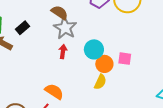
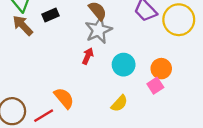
pink square: (125, 59) -> (155, 86), turned 32
orange circle: (104, 64) -> (161, 69), moved

